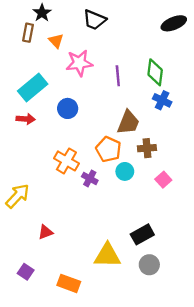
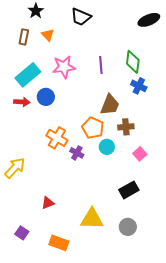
brown rectangle: (28, 33) -> (24, 37), moved
pink star: (79, 63) -> (64, 67), moved
blue circle: (68, 108) -> (46, 97), moved
red triangle: (45, 232) -> (48, 203), moved
black rectangle: (142, 234) -> (129, 190), moved

